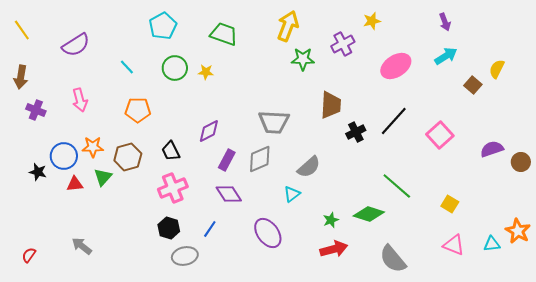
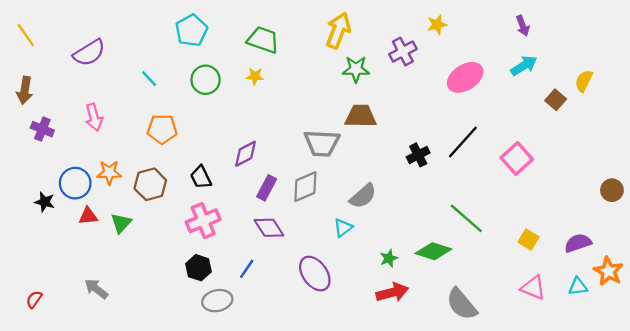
yellow star: (206, 72) -> (255, 76), moved
brown trapezoid: (331, 105) -> (361, 116), moved, turned -92
purple semicircle: (492, 149) -> (578, 243), moved
green triangle: (103, 177) -> (121, 223), moved

